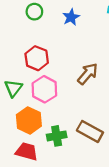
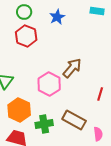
red hexagon: (37, 58) -> (26, 36), moved
pink hexagon: (44, 89) -> (49, 84), moved

